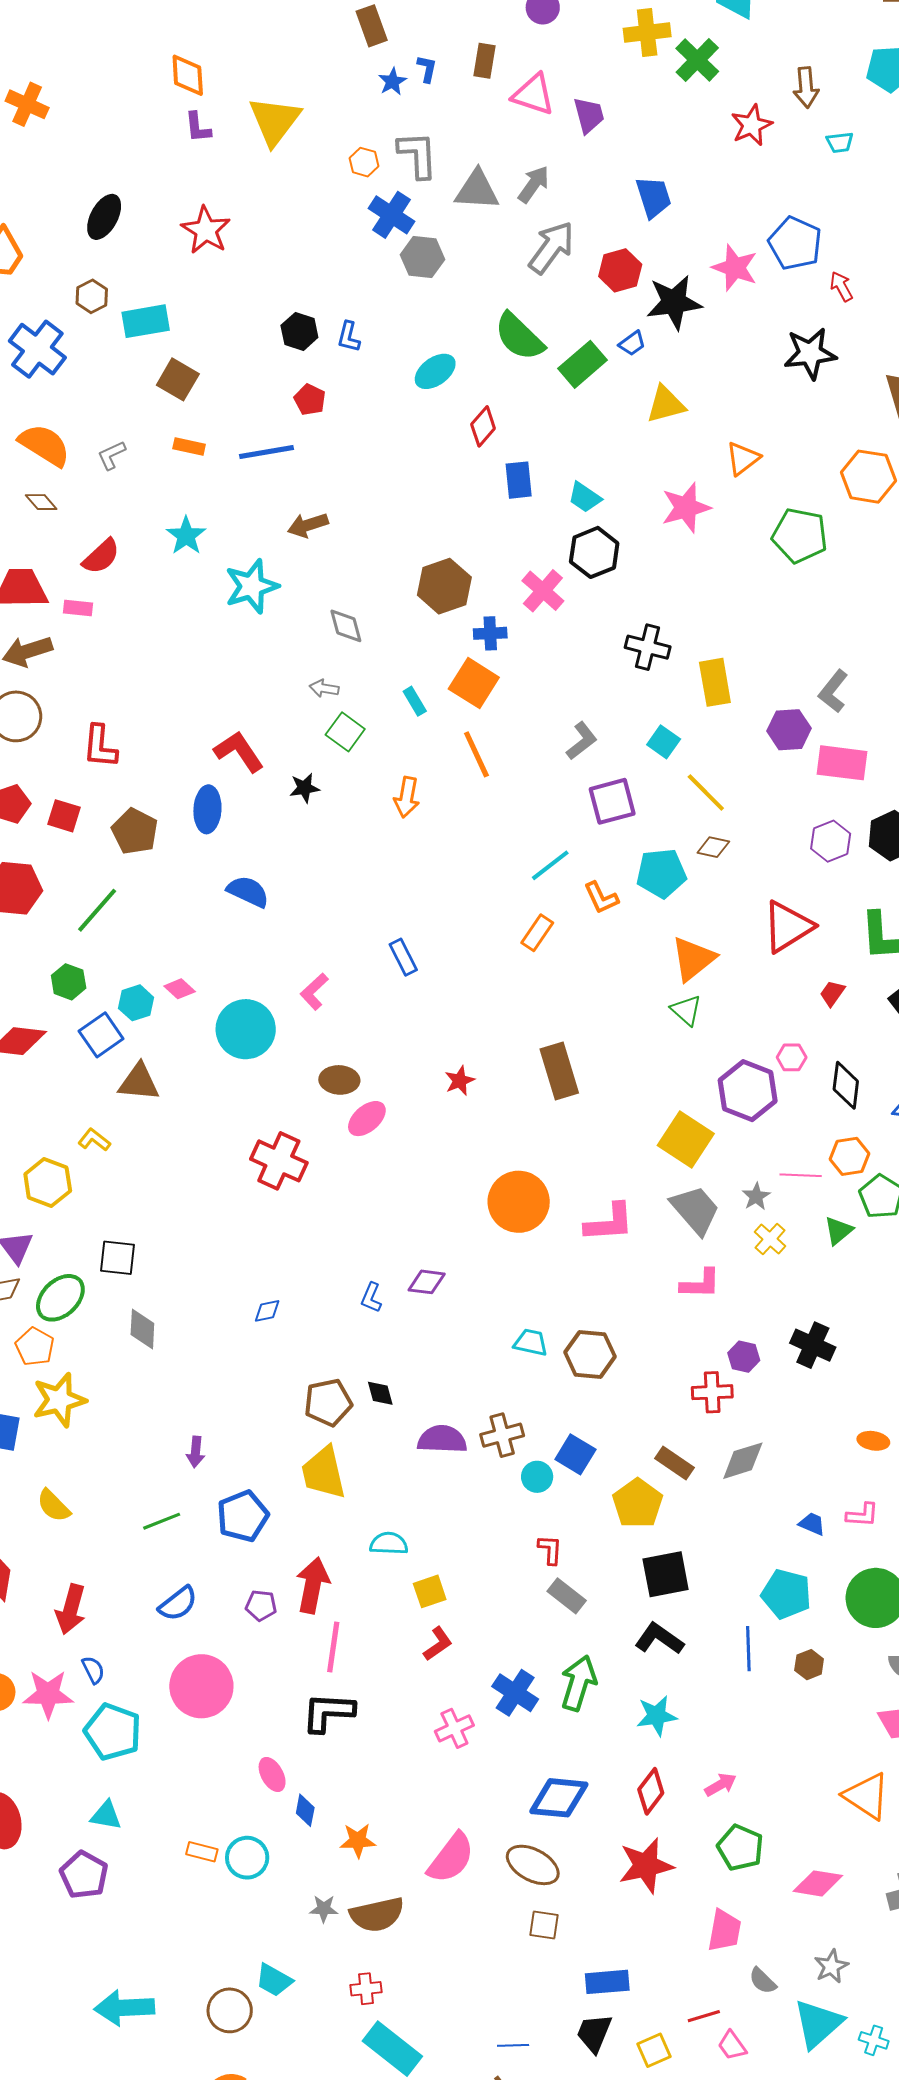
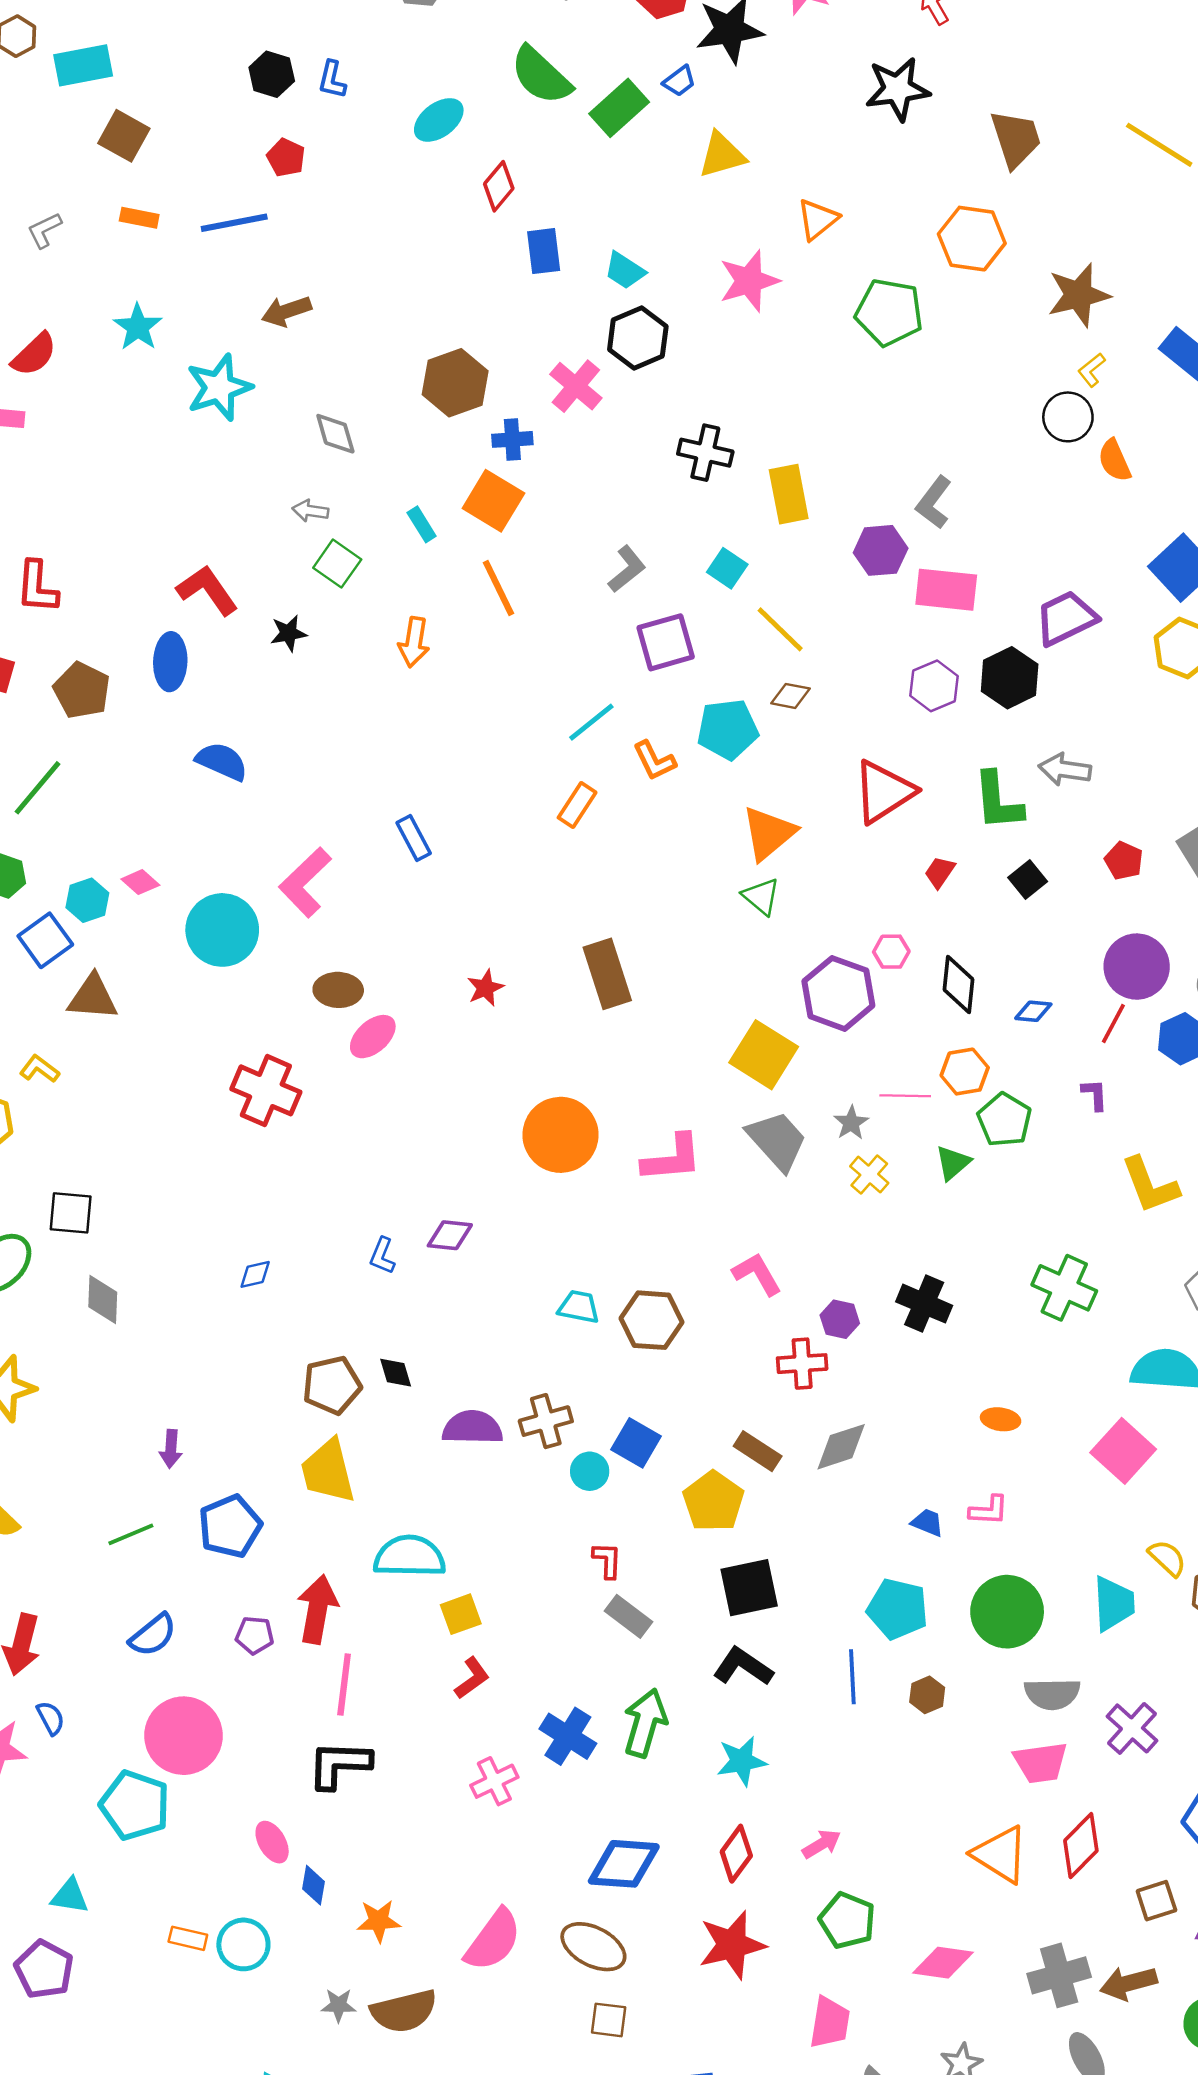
pink L-shape: (314, 992) -> (305, 882), size x1.5
pink L-shape: (700, 1284) -> (757, 1274), moved, turned -120
cyan semicircle: (389, 1544) -> (410, 1556), size x1.5
cyan pentagon: (113, 1732) -> (135, 1805), moved

